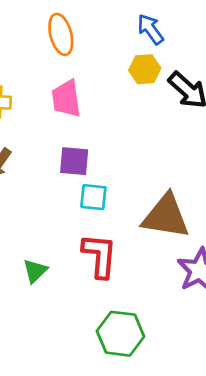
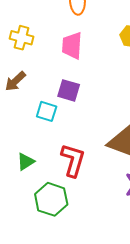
cyan square: (93, 197) -> (47, 111), moved
green hexagon: (120, 334) -> (51, 199), moved

